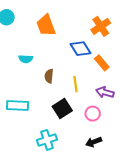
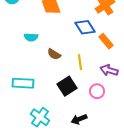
brown semicircle: (49, 76) -> (54, 54), turned -64
cyan cross: (47, 140) -> (40, 117), moved, turned -36
black arrow: (94, 142) -> (79, 119), moved

